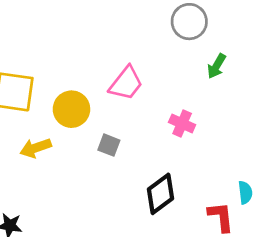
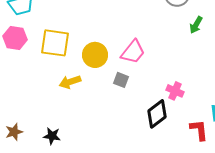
pink trapezoid: (126, 83) -> (133, 52), moved
pink cross: (182, 124) -> (175, 91), moved

